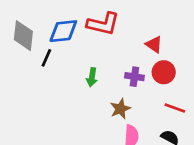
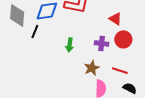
red line: (175, 108) -> (120, 71), moved

